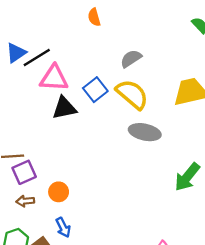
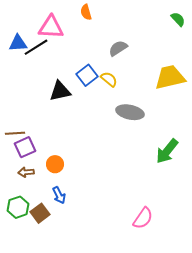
blue triangle: (16, 53) -> (18, 43), turned 30
pink triangle: (54, 78) -> (51, 27), moved
yellow semicircle: (132, 94) -> (109, 79), moved, size x0.6

